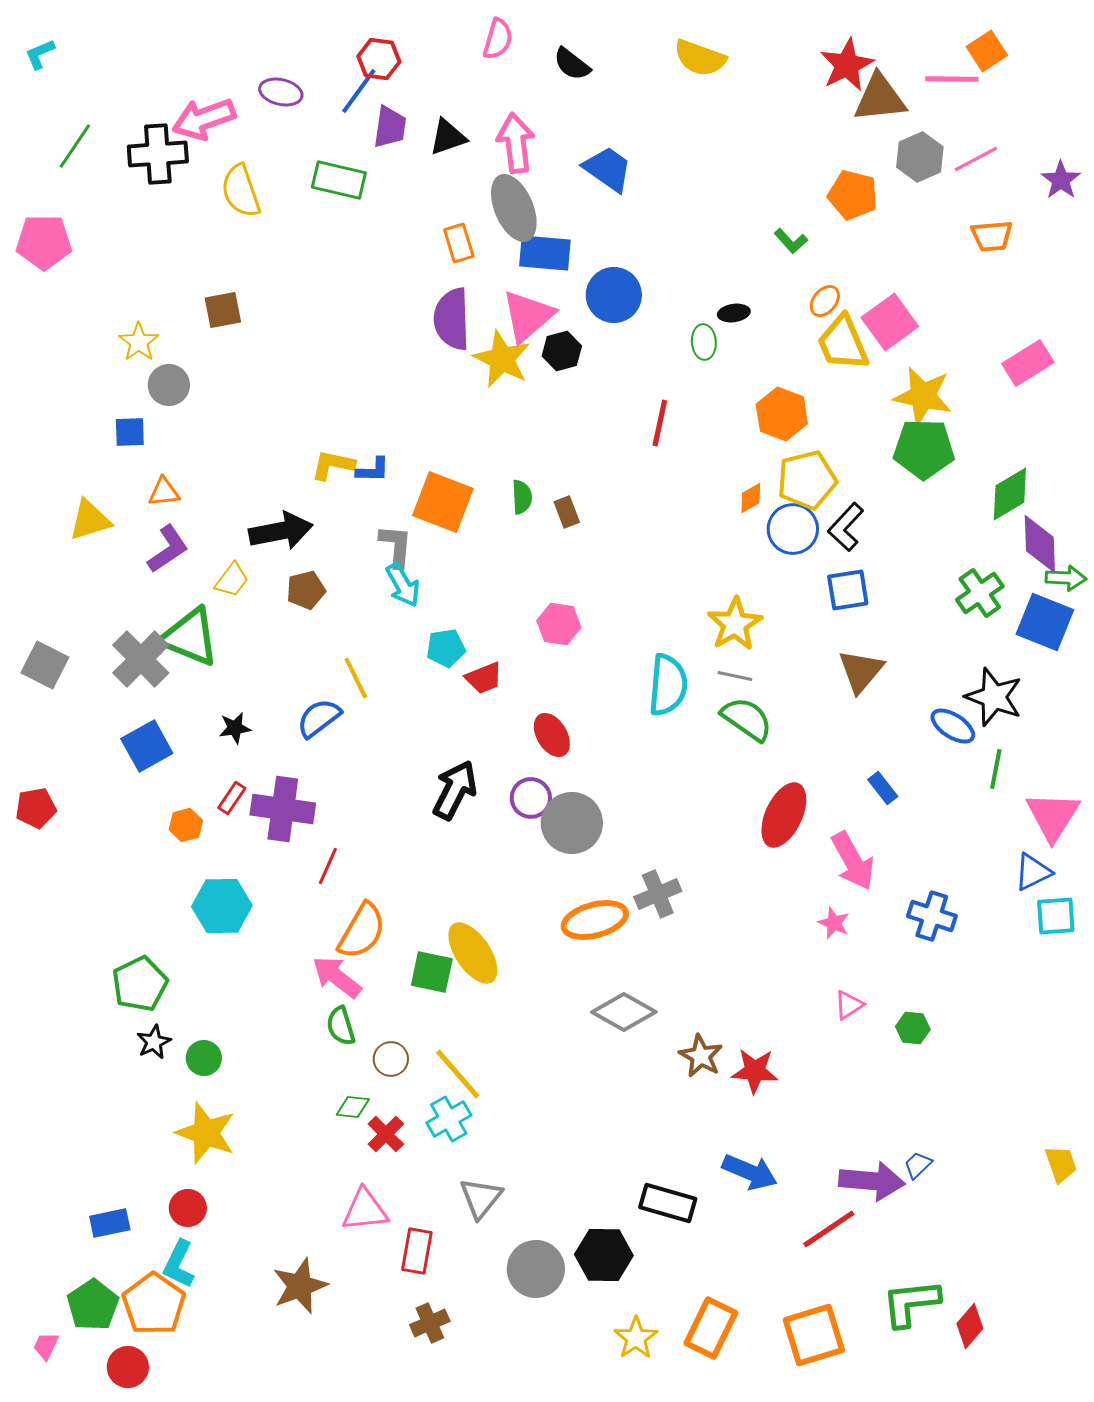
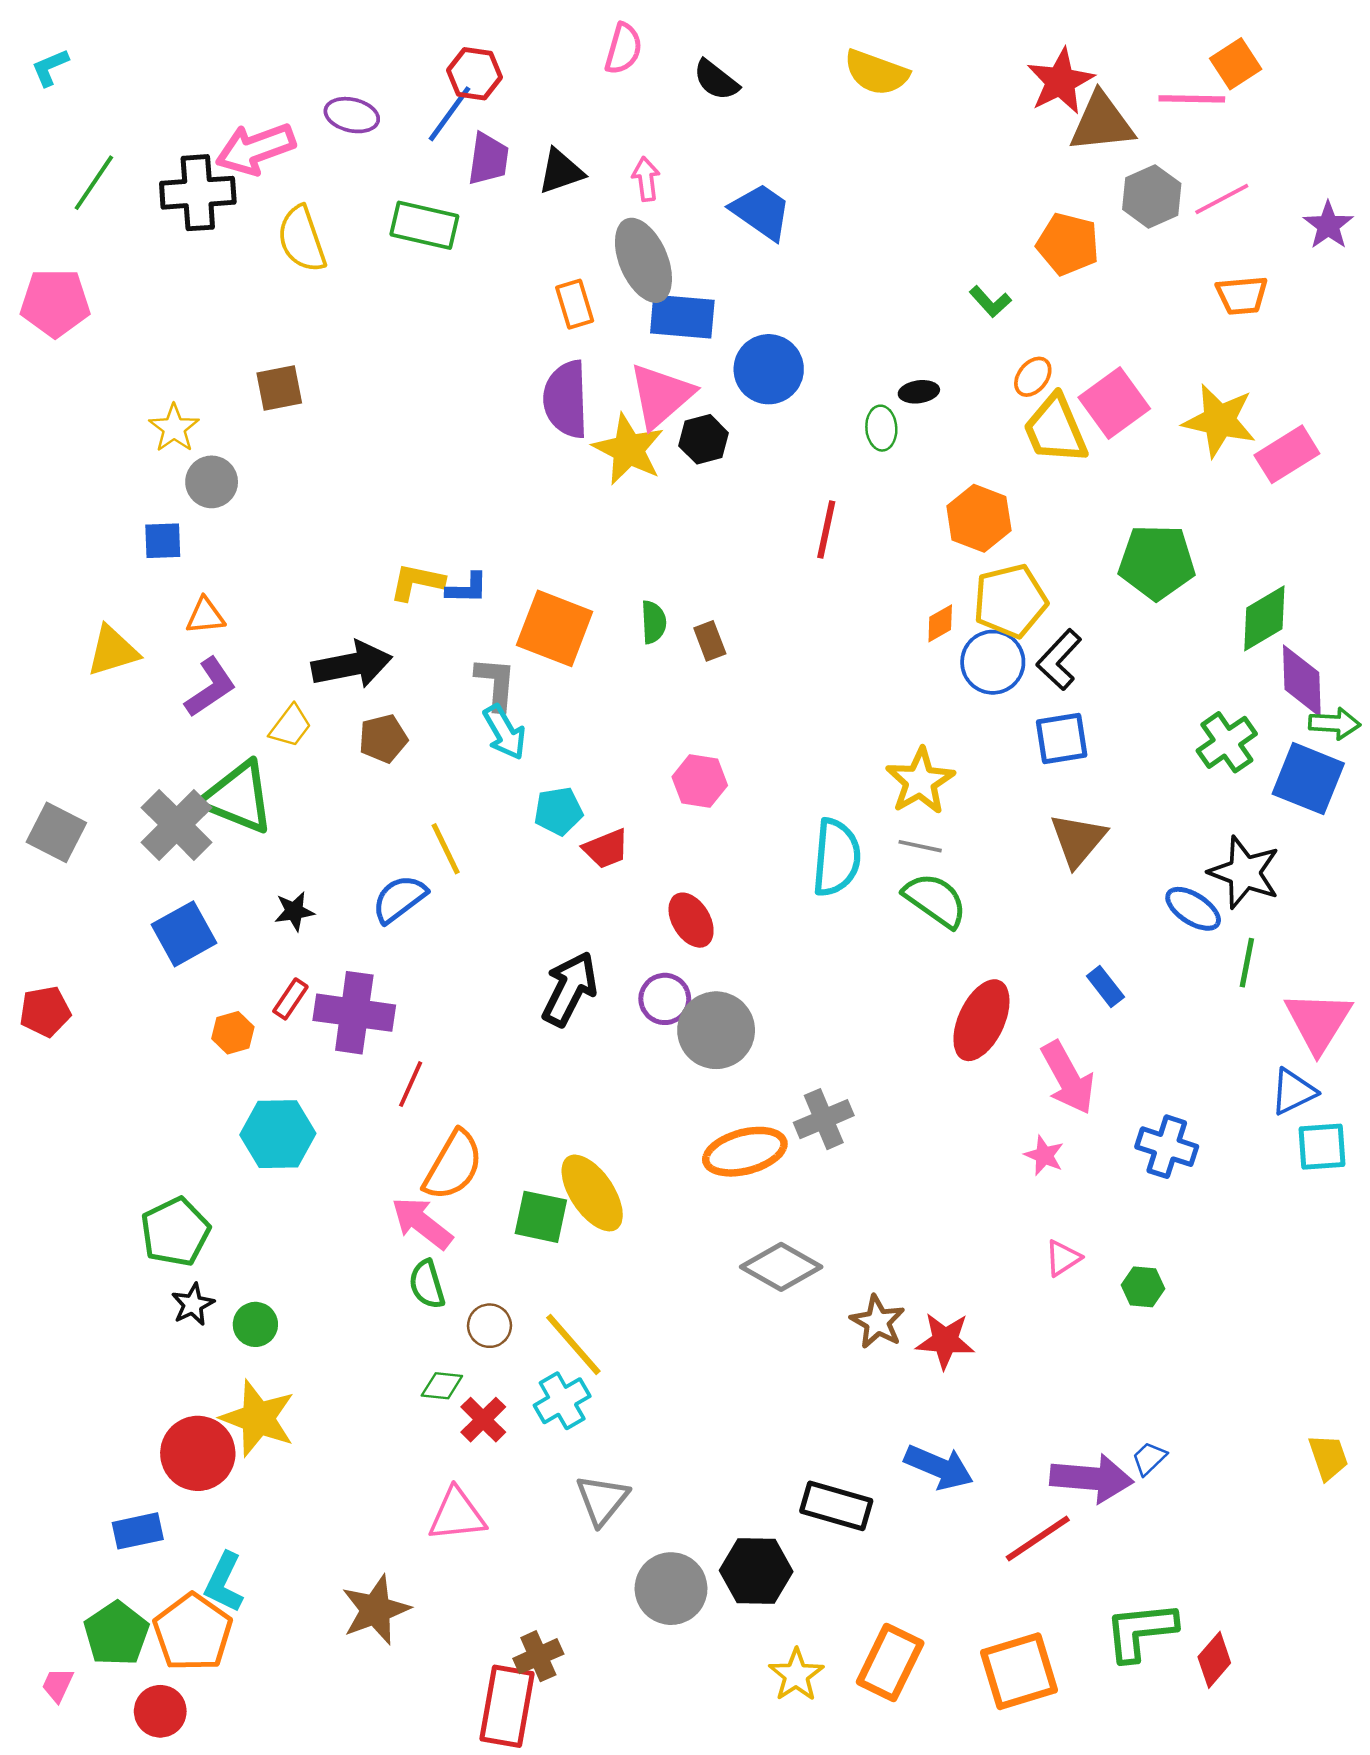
pink arrow: (516, 143) -> (646, 179), size x0.6
yellow star: (923, 396) -> (1219, 421), moved
red circle: (188, 1208) -> (198, 1453), moved, size x1.6
red rectangle: (417, 1251) -> (507, 1706), moved, size x1.4

